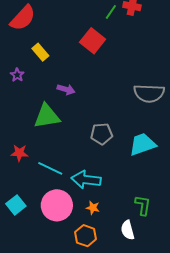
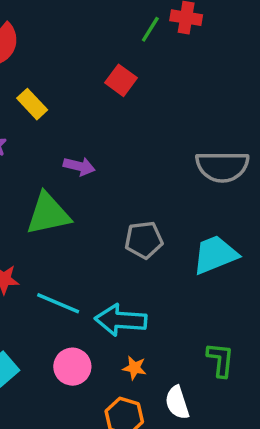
red square: (93, 41) -> (121, 80), size x0.7
pink circle: (57, 205) -> (72, 367), size x0.7
white semicircle: (128, 230) -> (177, 403), moved

